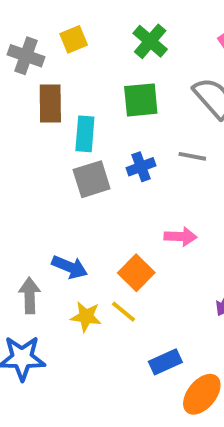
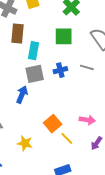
pink arrow: (180, 237) -> (87, 120), moved
blue arrow: (70, 267) -> (22, 95), moved, turned -96
yellow line: (123, 312) -> (67, 138), moved

